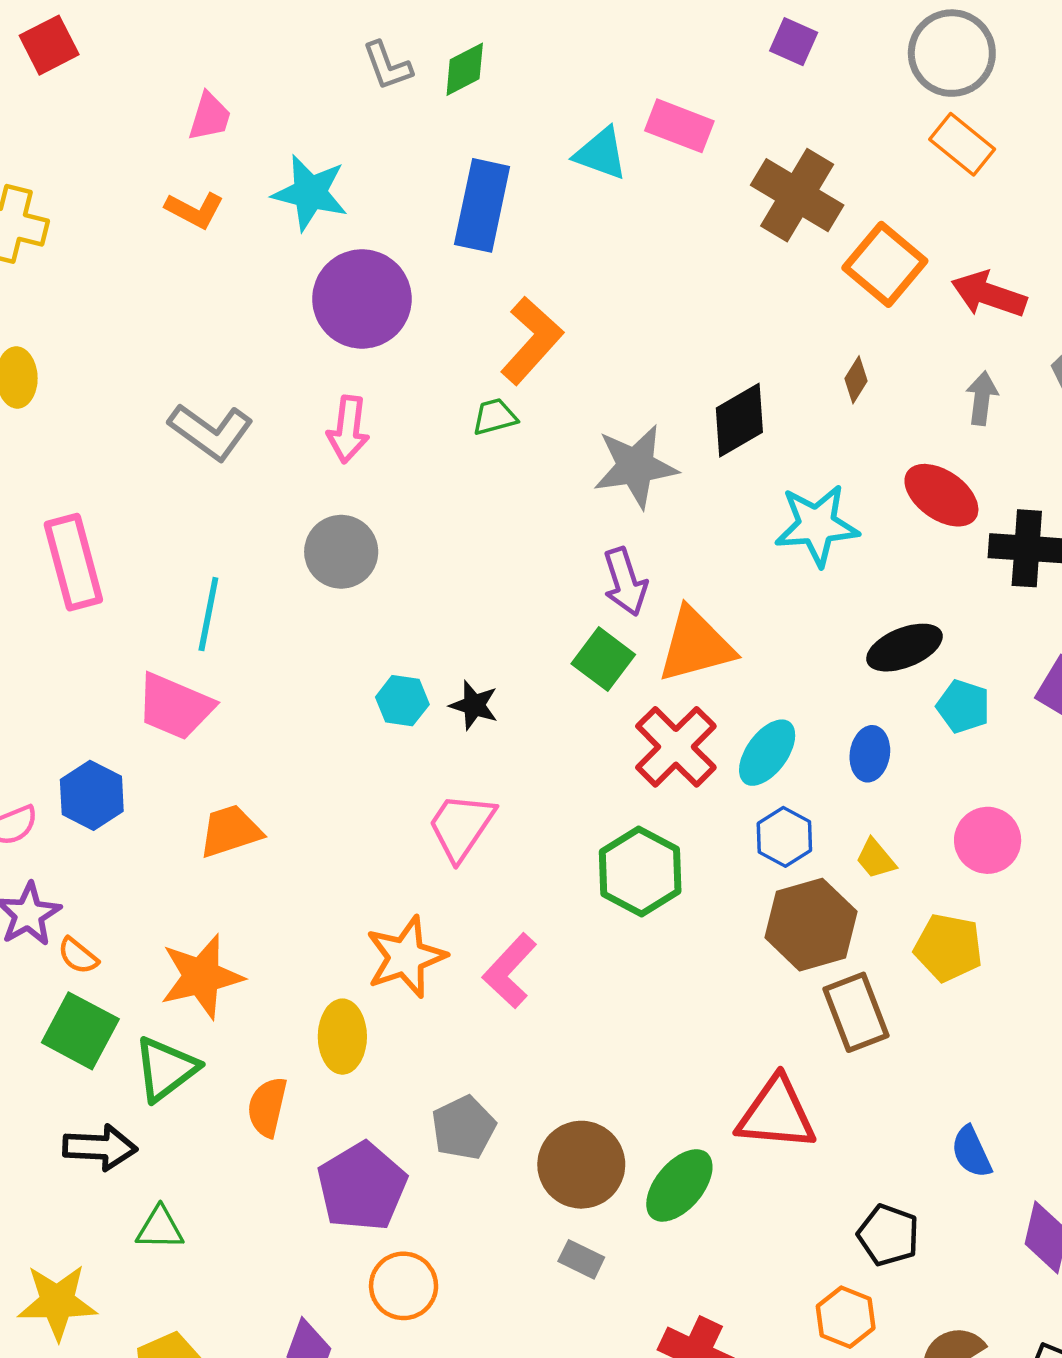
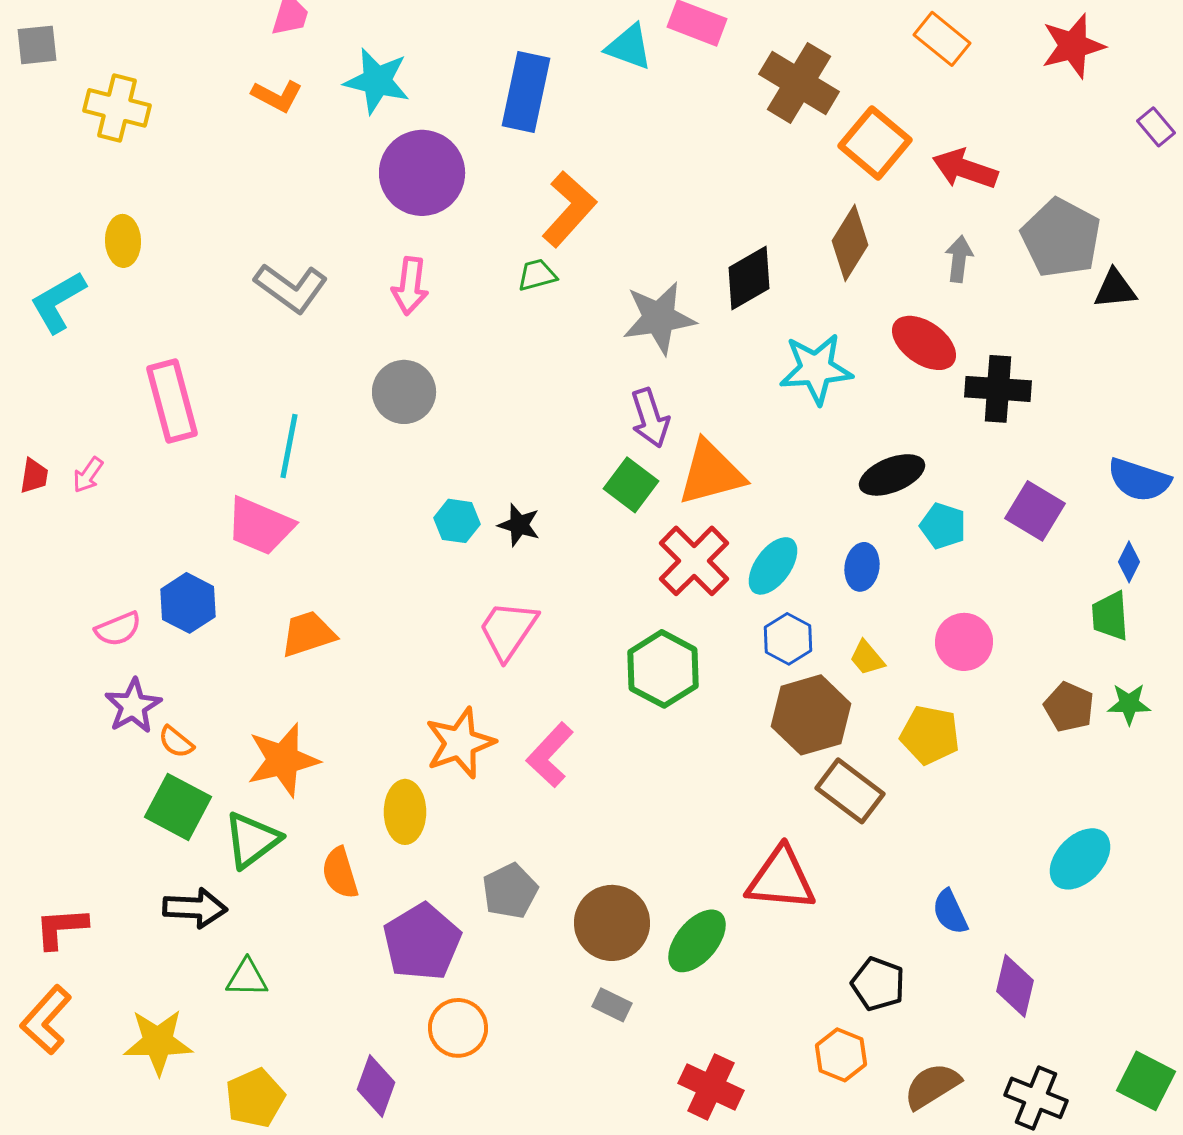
brown diamond: (856, 380) -> (850, 243), size x1.8
brown rectangle: (856, 1012) -> (850, 791), turned -32
orange semicircle: (267, 1107) -> (340, 873), turned -30

